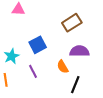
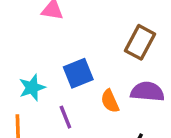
brown rectangle: (72, 23) -> (140, 42), turned -36
orange semicircle: (63, 67) -> (110, 101), moved

